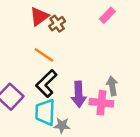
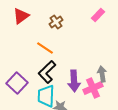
red triangle: (39, 16) -> (21, 16), moved
pink cross: (101, 103) -> (93, 88), turned -30

